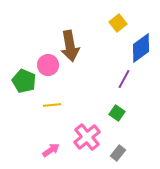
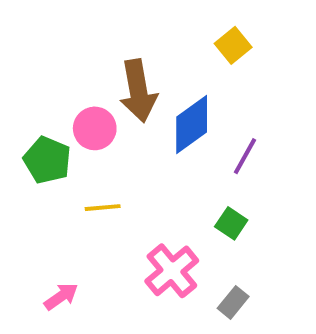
blue diamond: (141, 48) -> (192, 124), moved
pink arrow: (51, 150) -> (61, 297), moved

